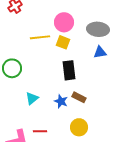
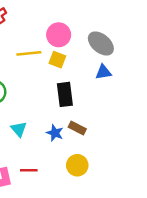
gray ellipse: (98, 29) -> (101, 43), turned 35
cyan triangle: (32, 98) -> (19, 129), turned -32

